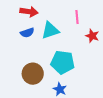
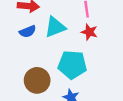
red star: (92, 36) -> (89, 32), moved

